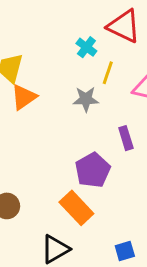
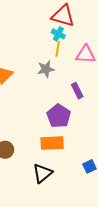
cyan cross: (86, 47) -> (58, 34), moved
orange rectangle: (76, 208) -> (52, 143), turned -40

